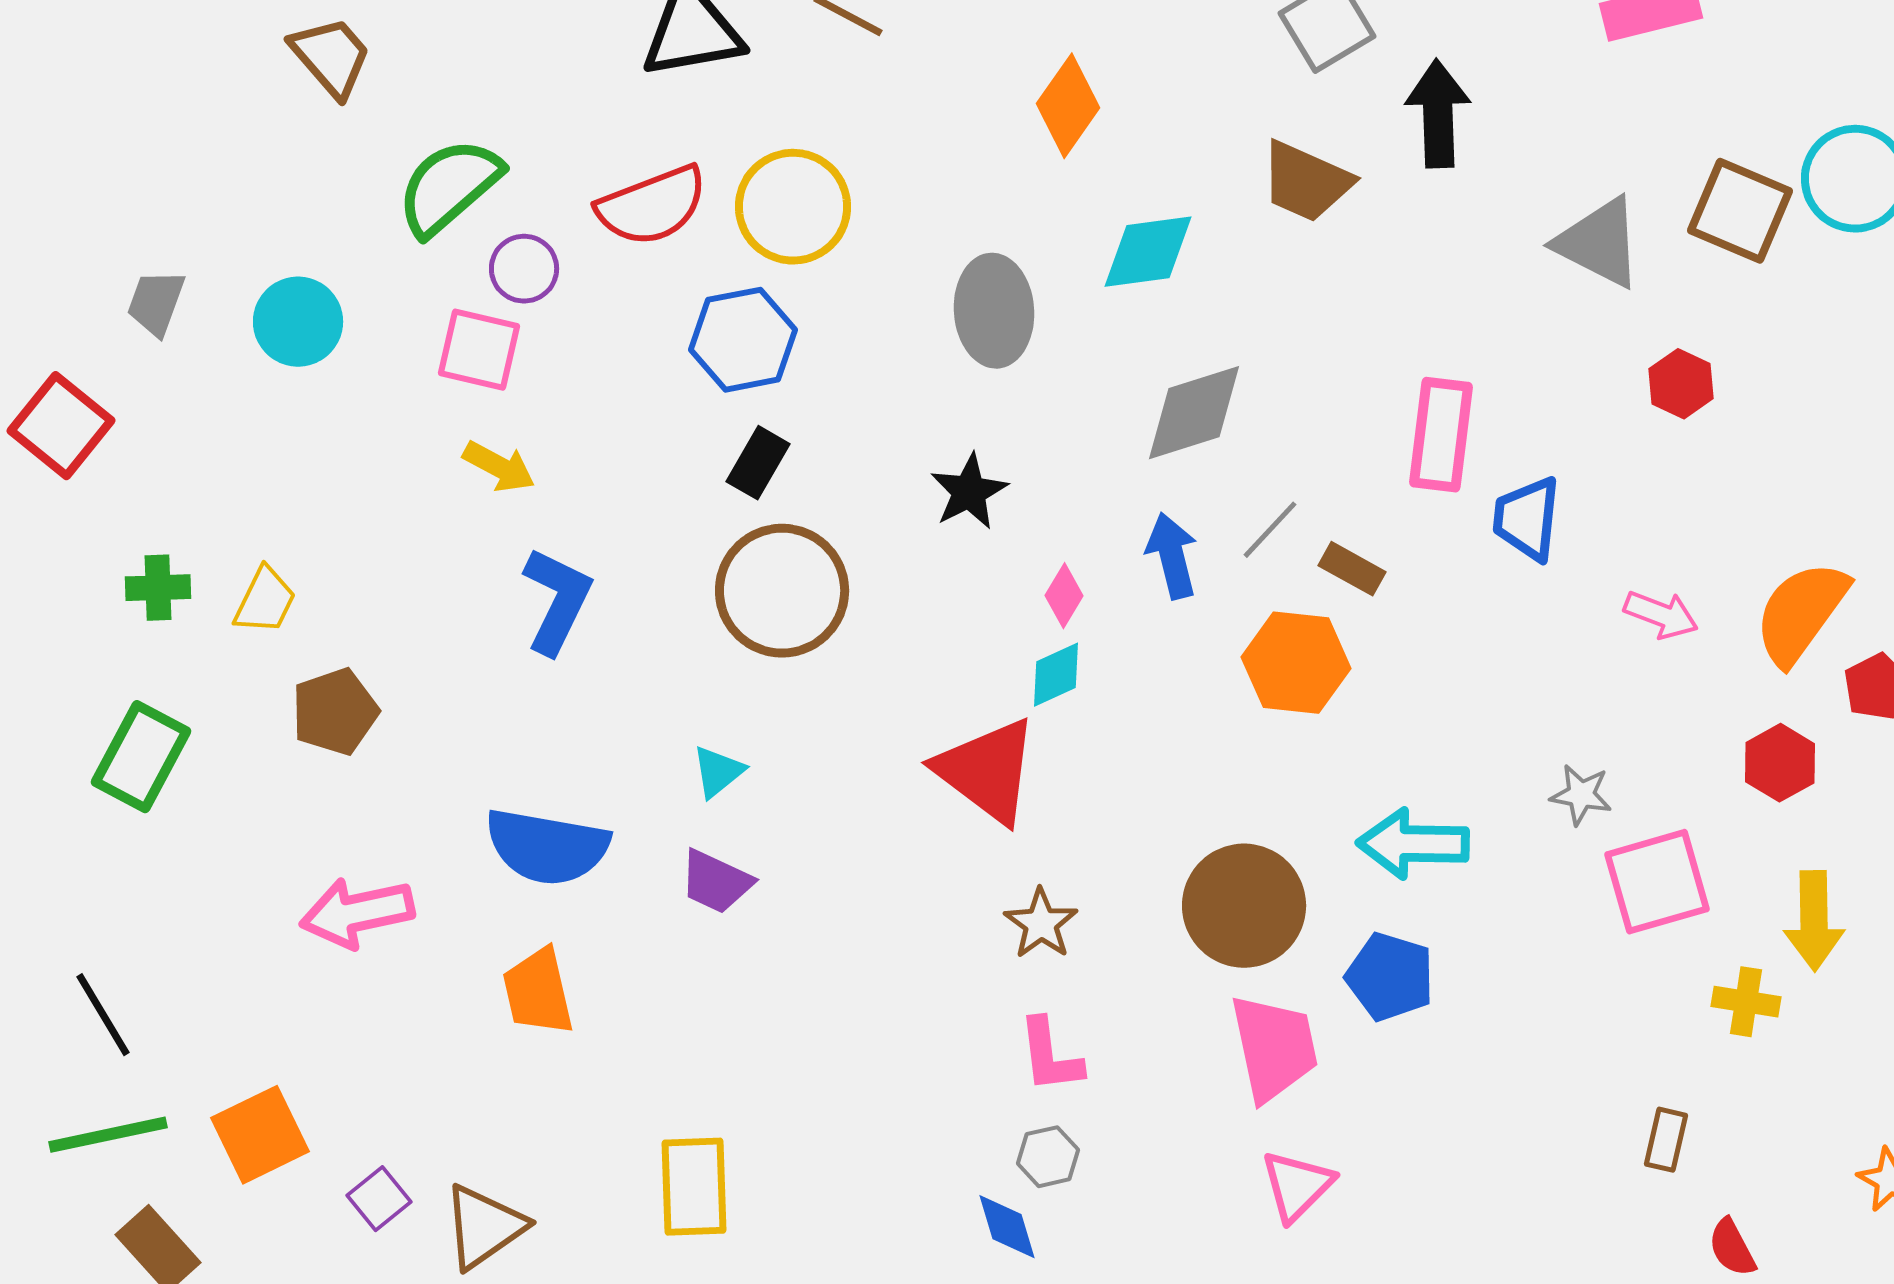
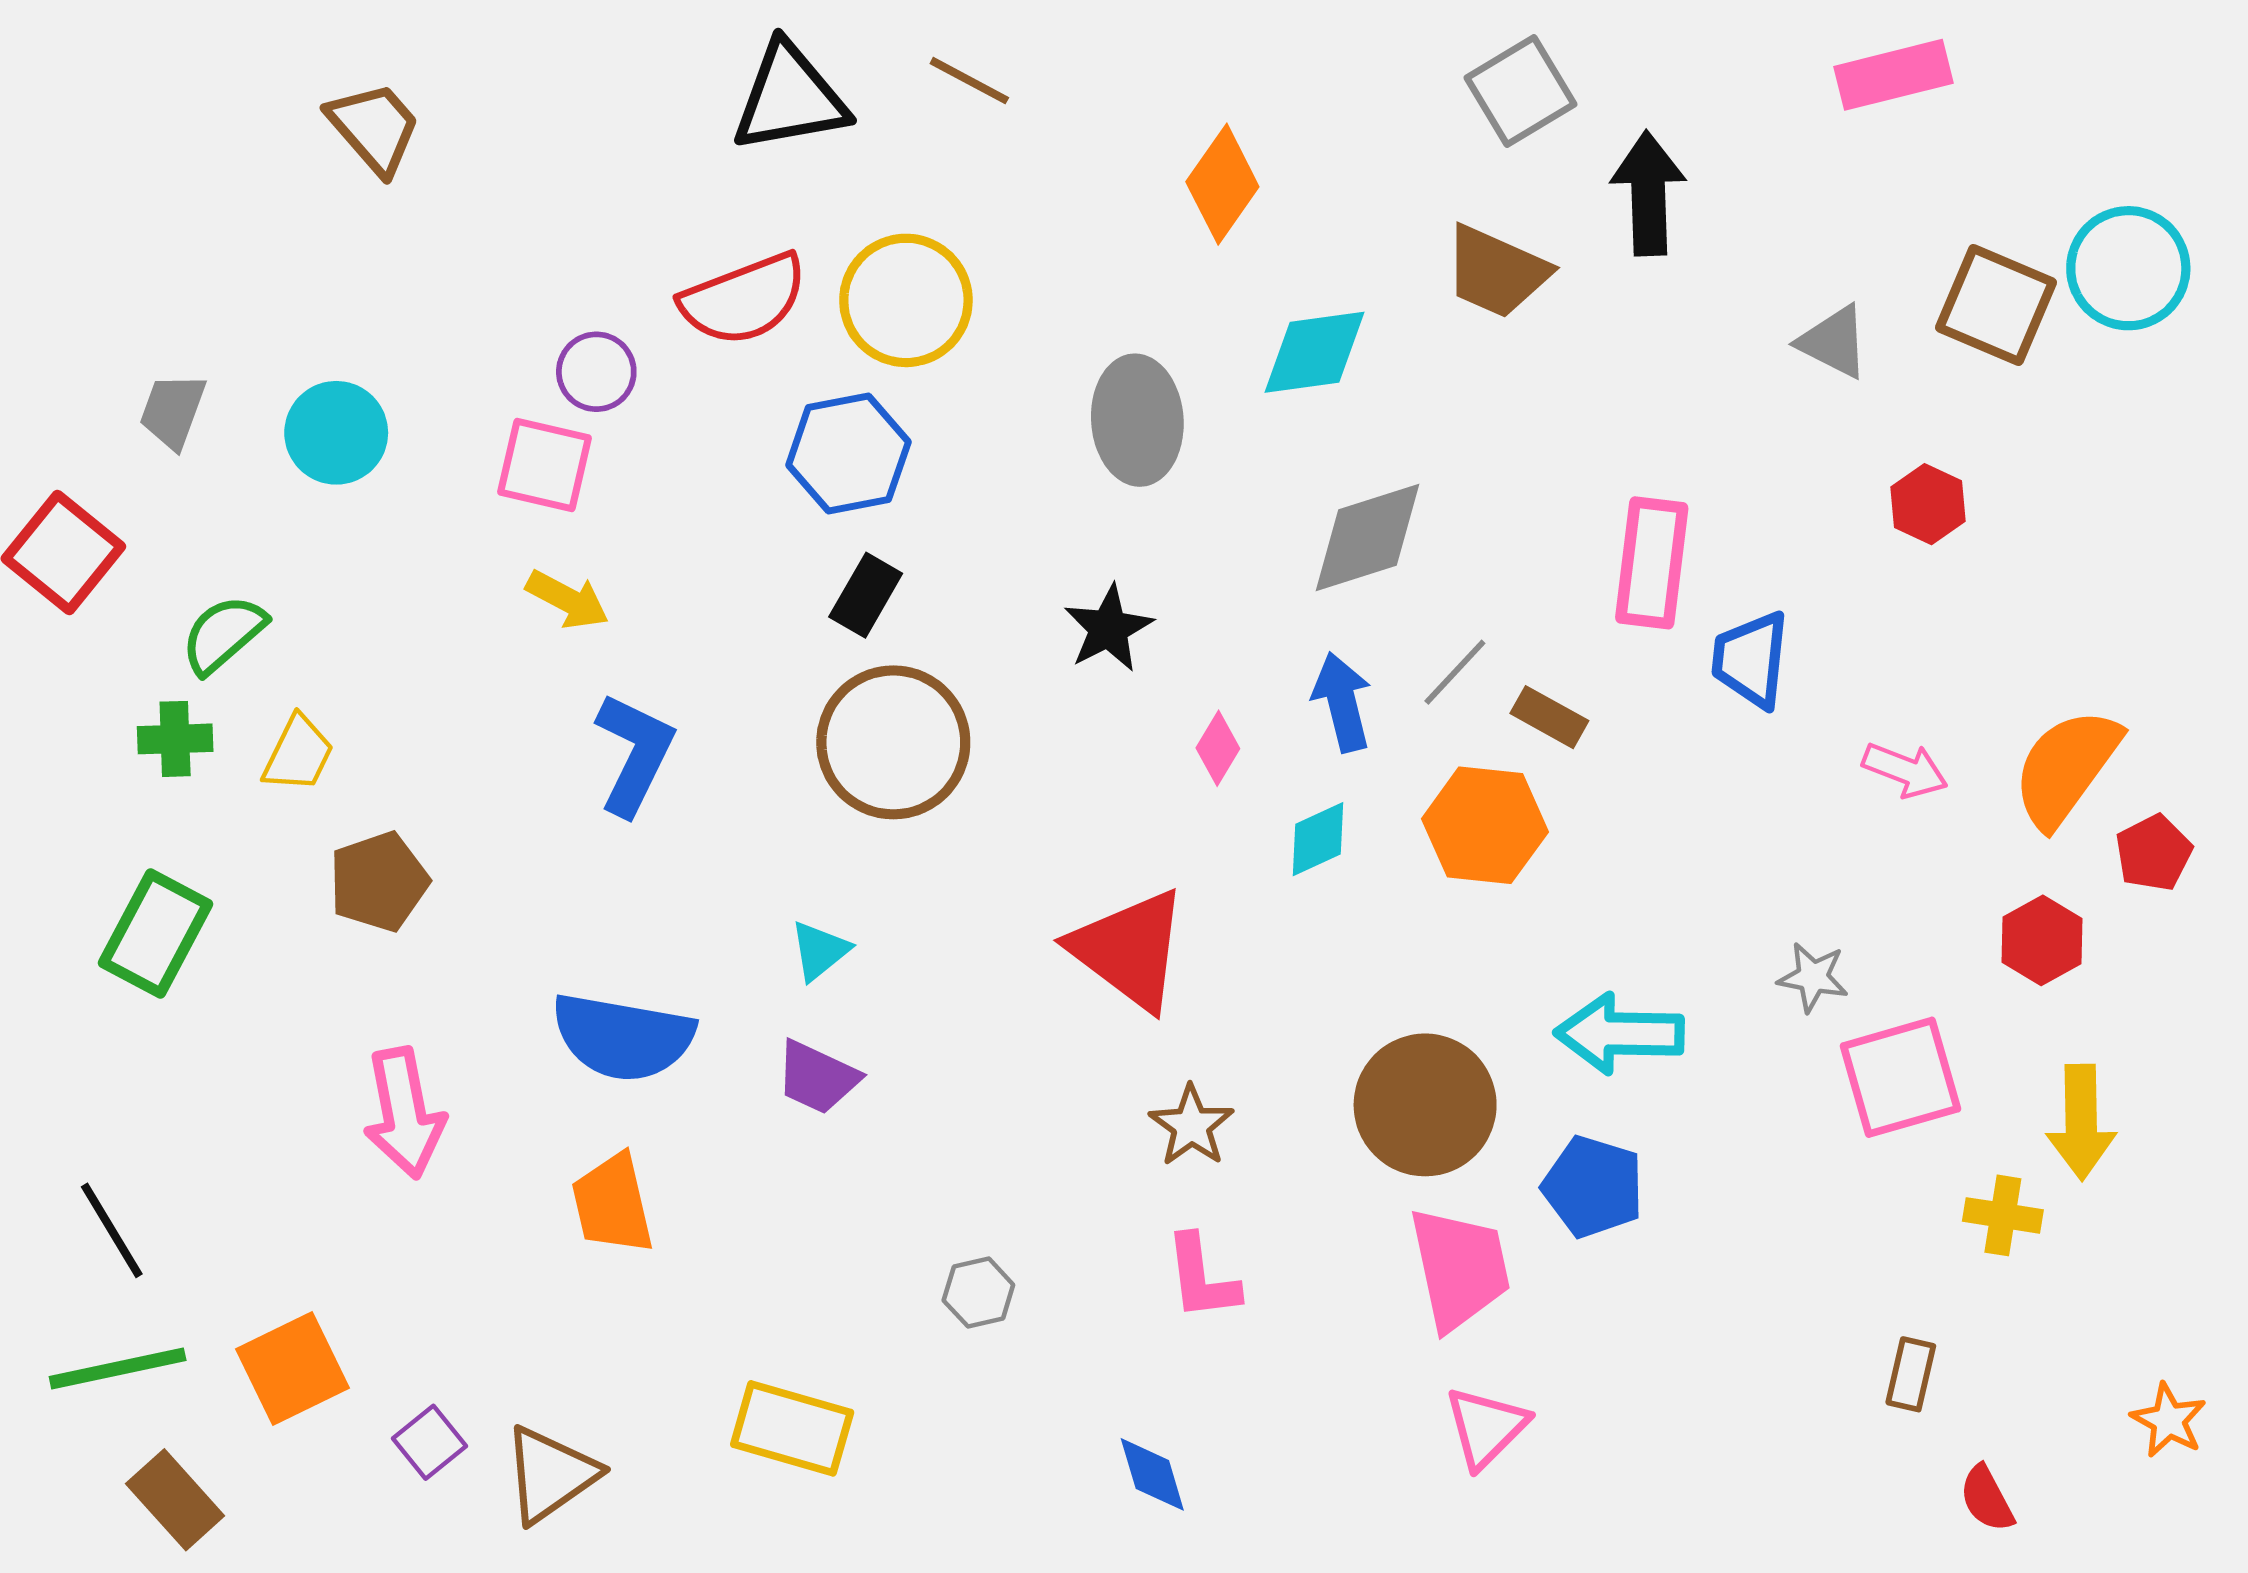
green semicircle: (449, 187) -> (223, 634), moved, size x0.7
gray triangle: (1599, 243) -> (1834, 342), size x0.7
cyan diamond: (1056, 675) -> (1318, 839), moved
pink arrow: (357, 913) -> (404, 1113), turned -89
gray hexagon: (1048, 1157) -> (978, 1293), moved
yellow rectangle: (694, 1187) -> (792, 1428), turned -72

